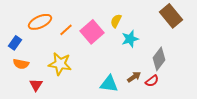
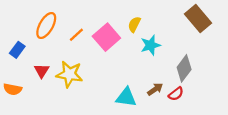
orange ellipse: (40, 22) -> (46, 25), turned -35
orange semicircle: (21, 64) -> (13, 89), moved
red triangle: (36, 85) -> (42, 71), moved

